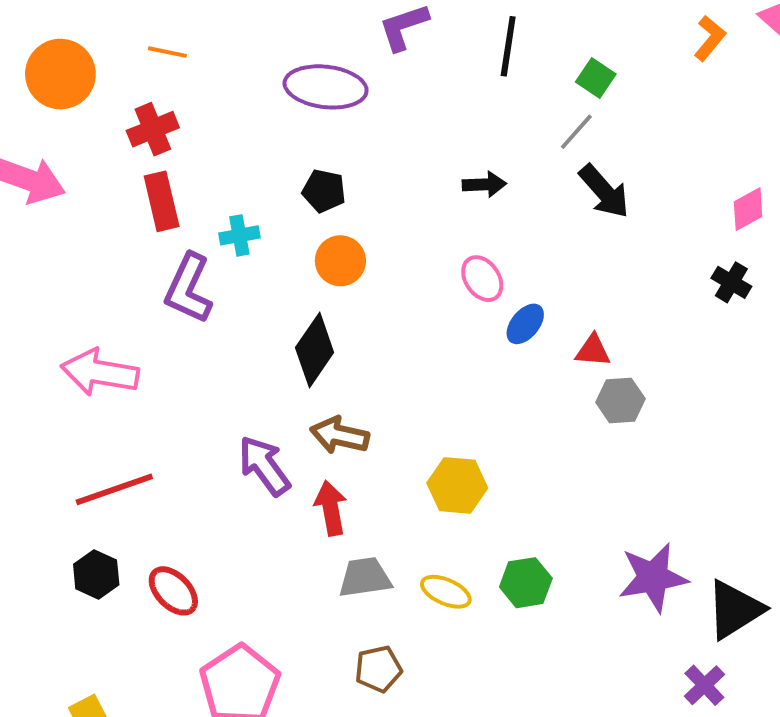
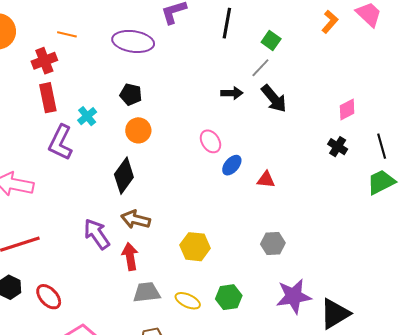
orange line: (167, 52) -> (67, 34), moved
black arrow: (484, 184) -> (232, 93), moved
cyan cross: (239, 235) -> (87, 116), turned -30
gray hexagon: (620, 400) -> (273, 244), moved

